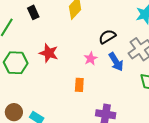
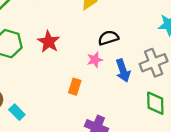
black semicircle: (107, 37) -> (108, 38), moved

